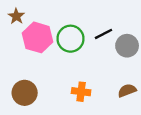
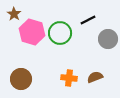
black line: (103, 34) -> (88, 20), moved
brown semicircle: (127, 90) -> (95, 77), moved

